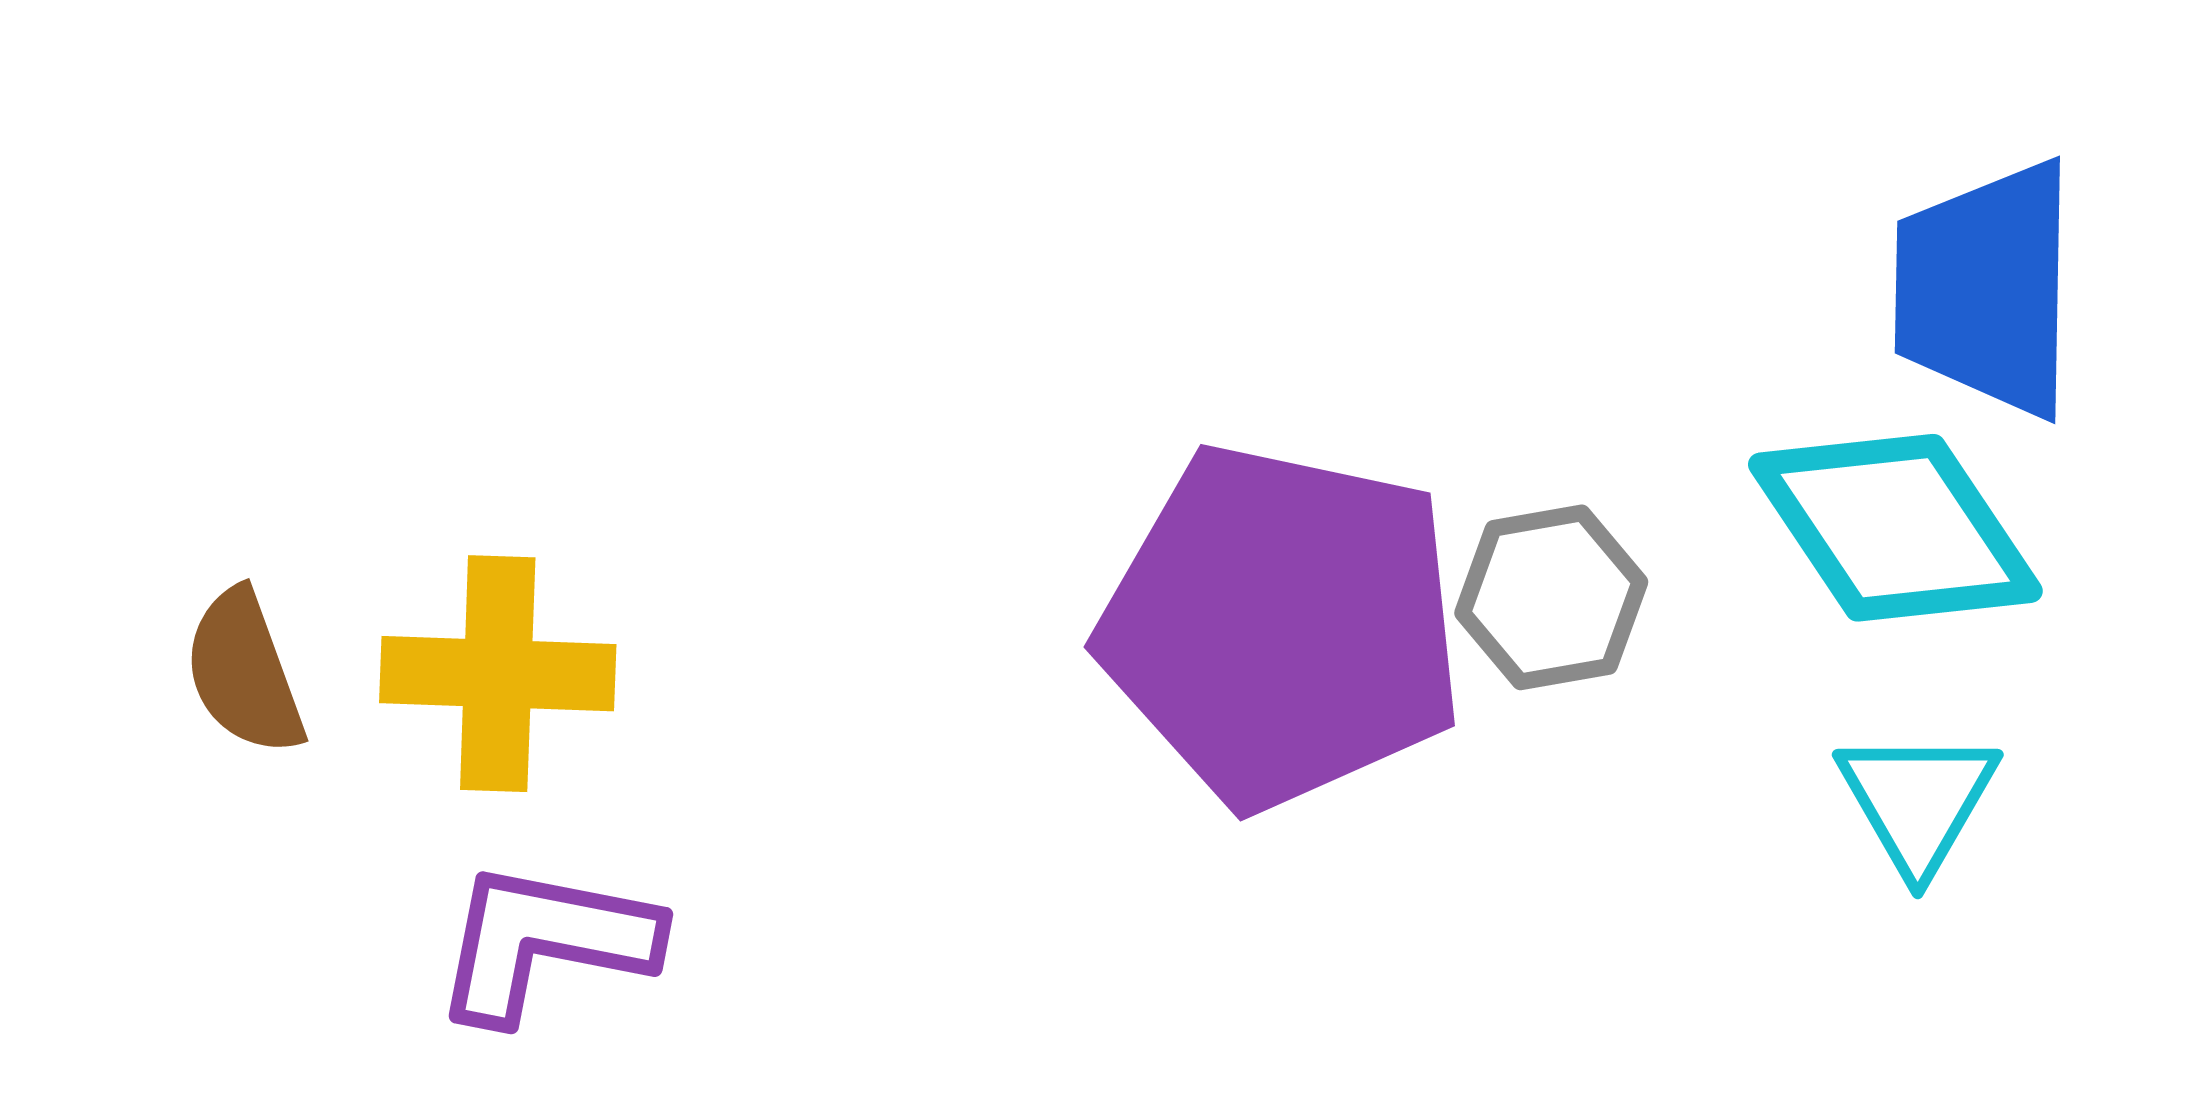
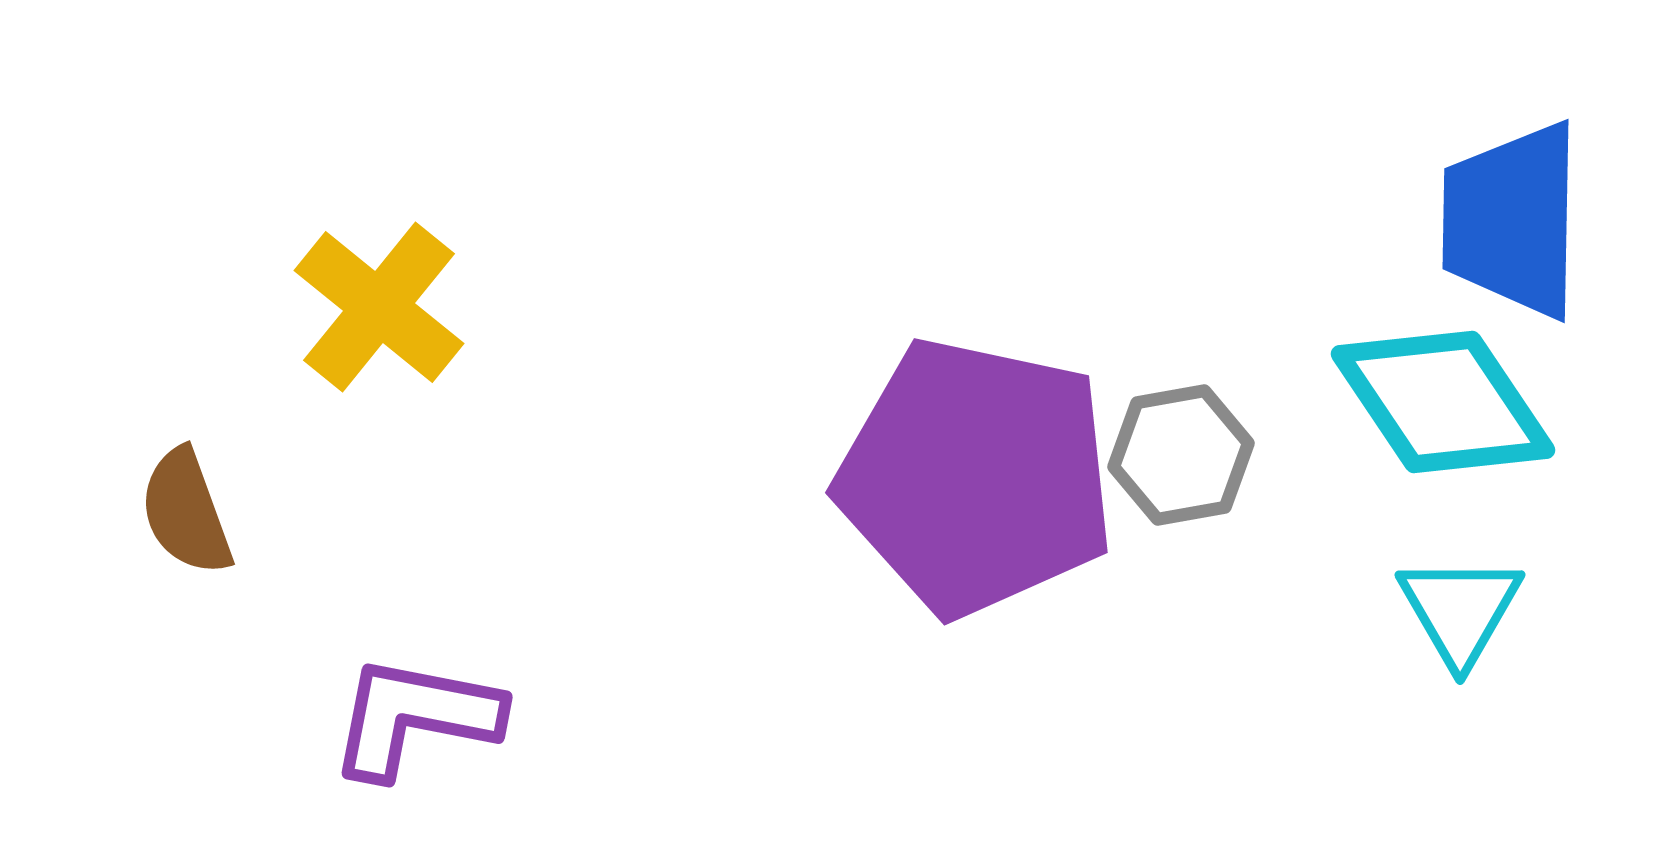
yellow cross: (498, 674) -> (379, 307), moved, turned 37

